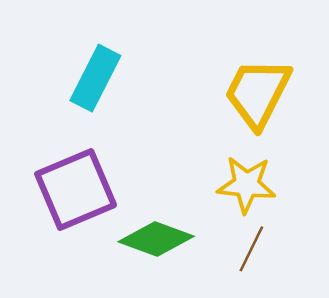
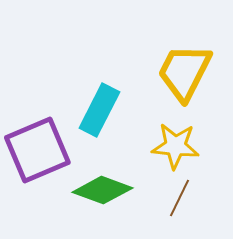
cyan rectangle: (95, 78) -> (99, 110), moved

